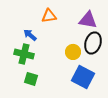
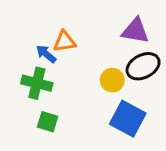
orange triangle: (49, 16) -> (65, 42), moved
black ellipse: (93, 43) -> (143, 66), turned 45

